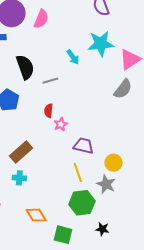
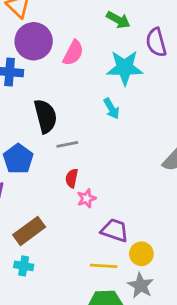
cyan star: (101, 44) -> (125, 68), moved
gray line: (50, 81) -> (67, 144), moved
yellow circle: (113, 163) -> (141, 254), moved
yellow line: (78, 172) -> (104, 266), turned -72

